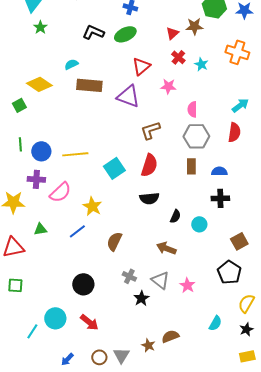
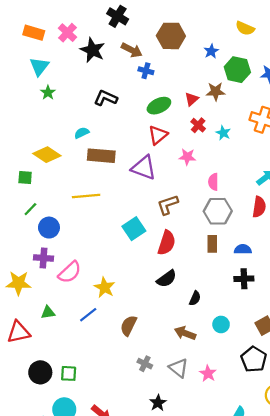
green ellipse: (125, 34) -> (159, 106), moved
green square: (19, 105) -> (25, 177), turned 32
green line: (20, 144) -> (30, 209), moved, turned 48
yellow line: (75, 154) -> (86, 196), moved
cyan square: (114, 168) -> (134, 229), moved
black semicircle: (149, 198) -> (167, 279), turned -30
cyan circle: (199, 224) -> (221, 324), moved
black circle: (83, 284) -> (40, 372), moved
green square: (15, 285) -> (69, 373), moved
black star: (141, 298) -> (158, 403), moved

